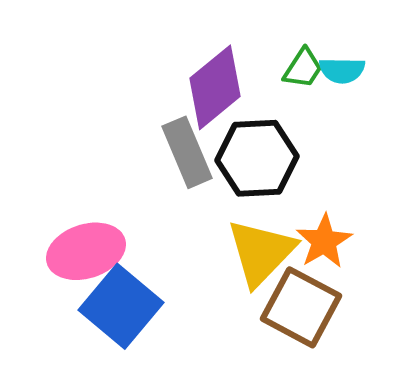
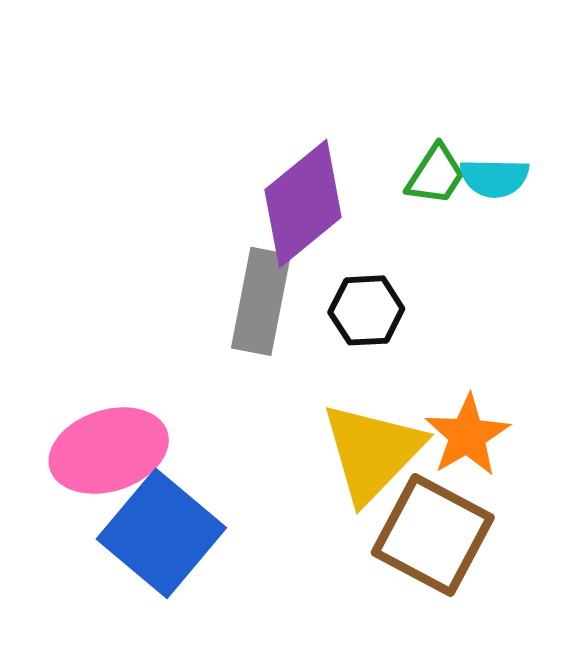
gray rectangle: (187, 152) -> (261, 301), turned 34
black hexagon: (257, 158) -> (366, 310), size x0.6

